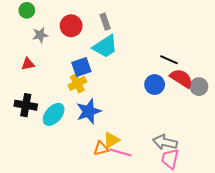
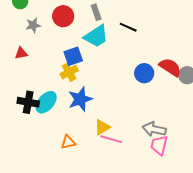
black line: (169, 60) -> (128, 27), moved
black cross: (26, 105) -> (28, 102), moved
orange triangle: (101, 148) -> (68, 142), moved

